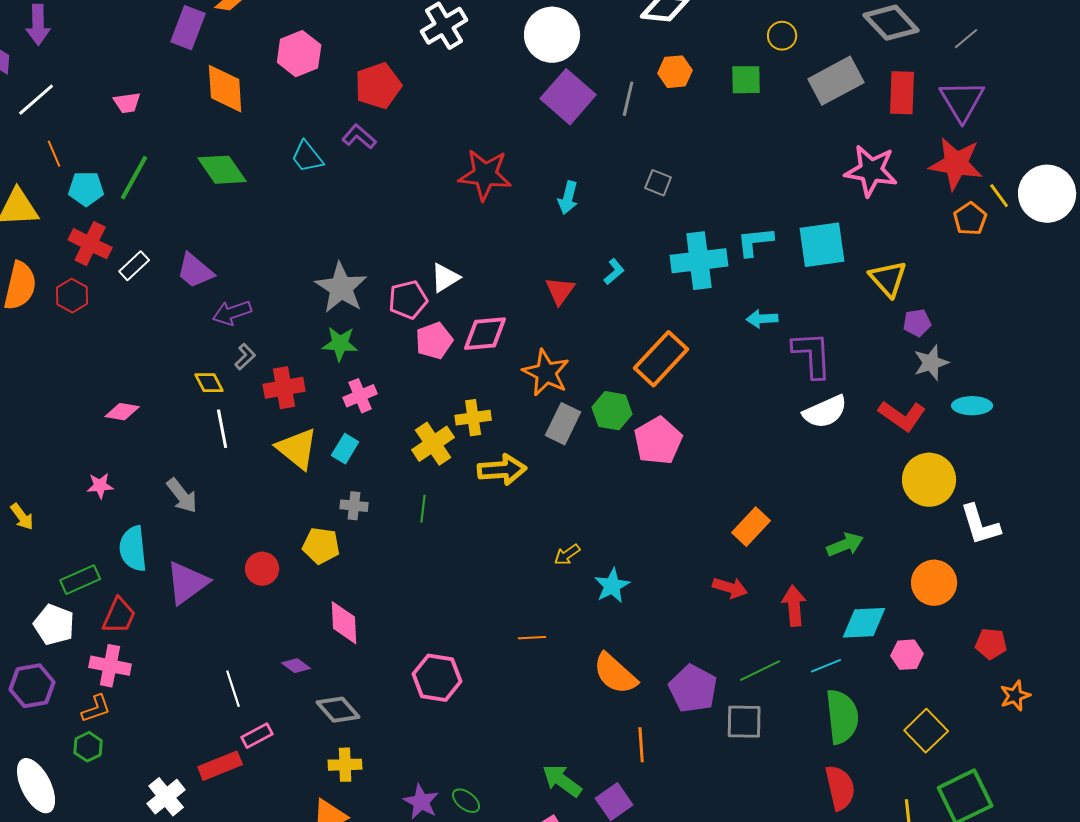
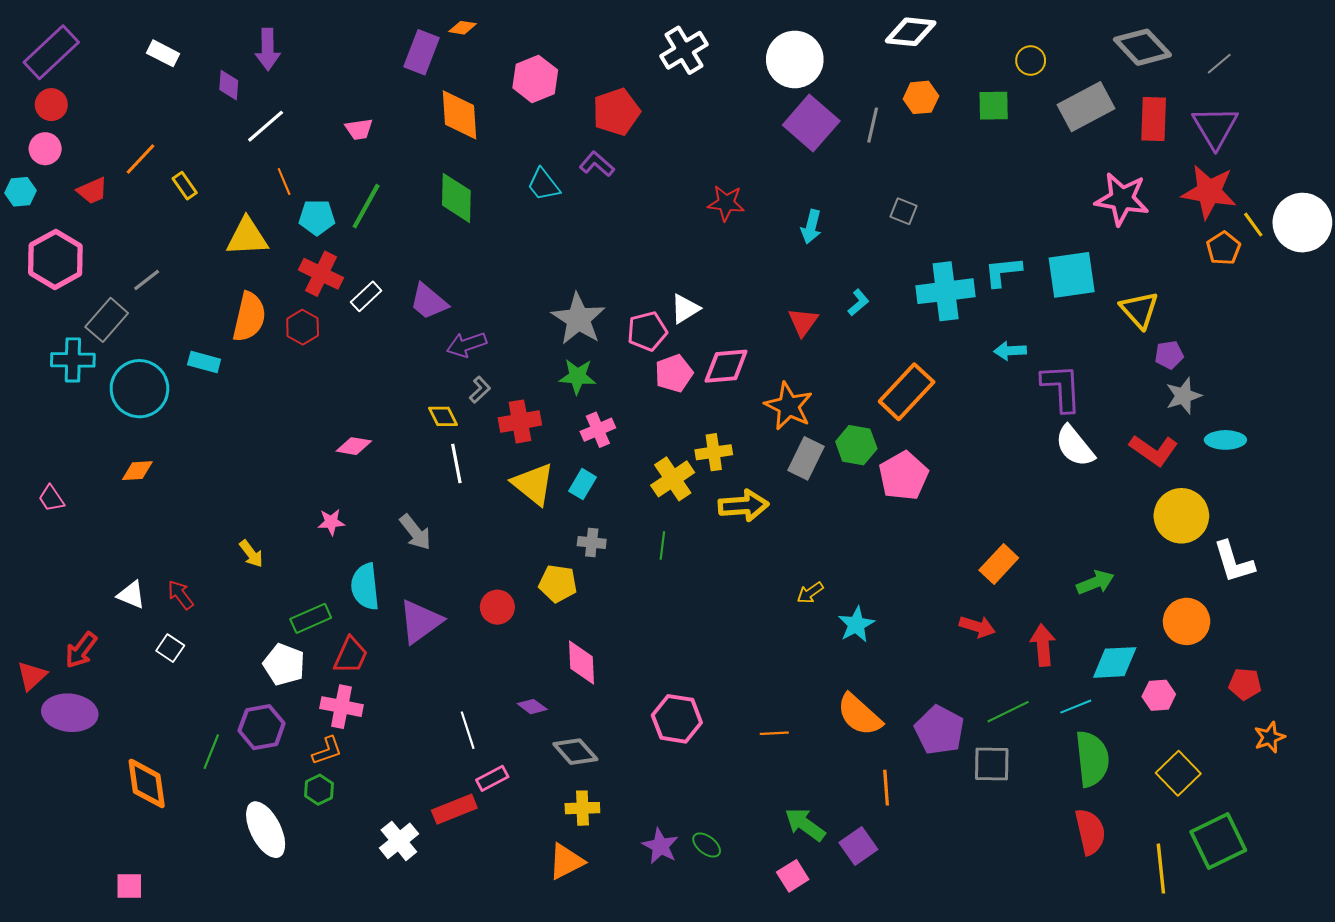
green diamond: (222, 170) -> (456, 198), turned 36
red star: (485, 175) -> (726, 203), size x0.7
white semicircle: (825, 412) -> (1075, 446), turned 75
orange line: (532, 638) -> (774, 733), moved

